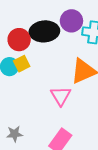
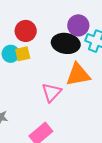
black ellipse: (44, 31) -> (66, 43), moved

